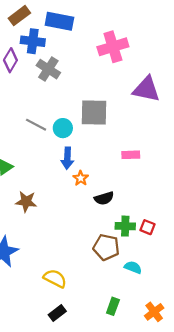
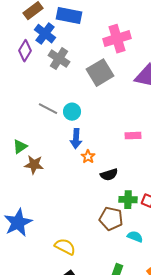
blue cross: (33, 41) -> (45, 34), turned 30
gray square: (94, 112) -> (100, 73), moved, turned -32
brown star: (26, 202) -> (34, 165), moved

